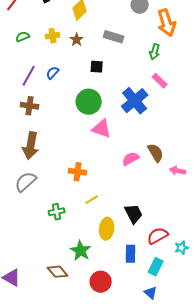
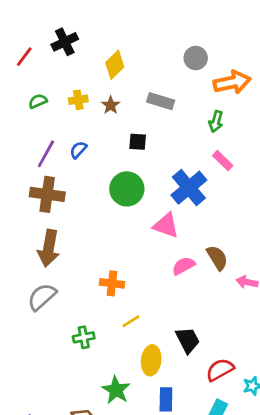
orange arrow: (167, 23) -> (232, 82), turned -84
brown cross: (30, 106) -> (47, 194), size x1.4
pink triangle: (102, 129) -> (166, 225), moved
blue rectangle: (131, 254) -> (166, 399), moved

